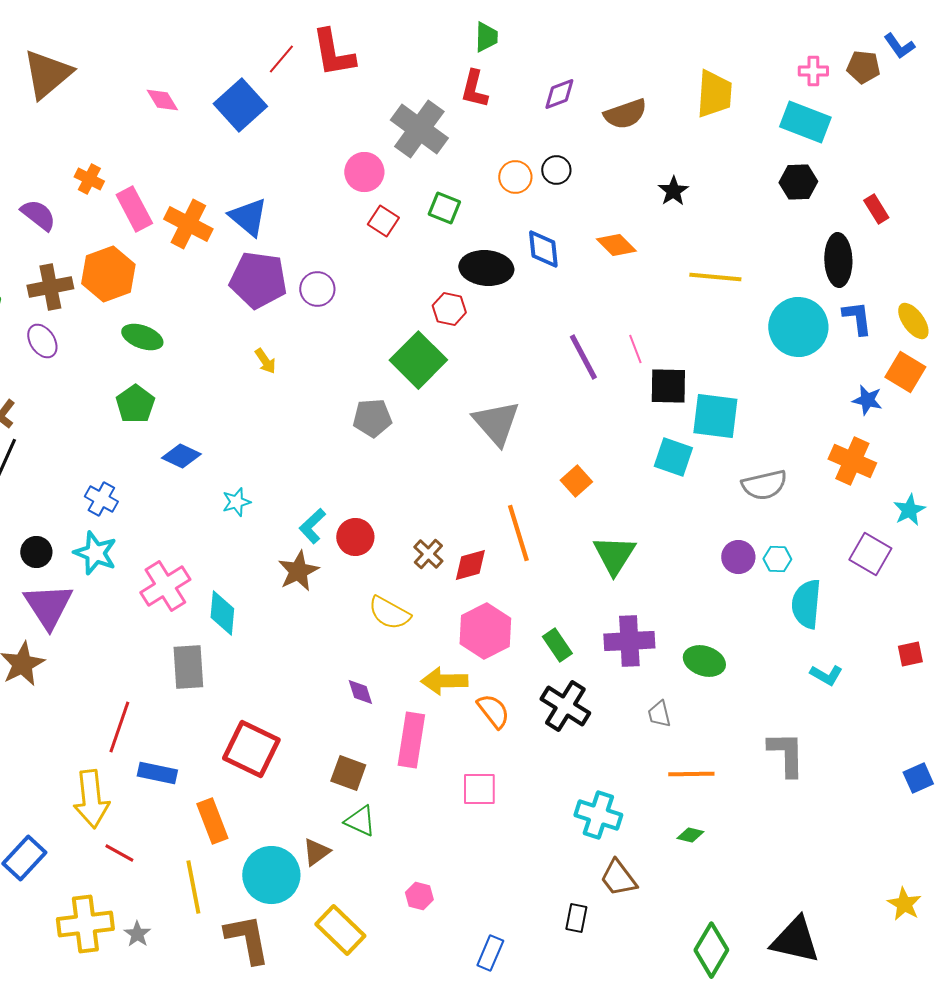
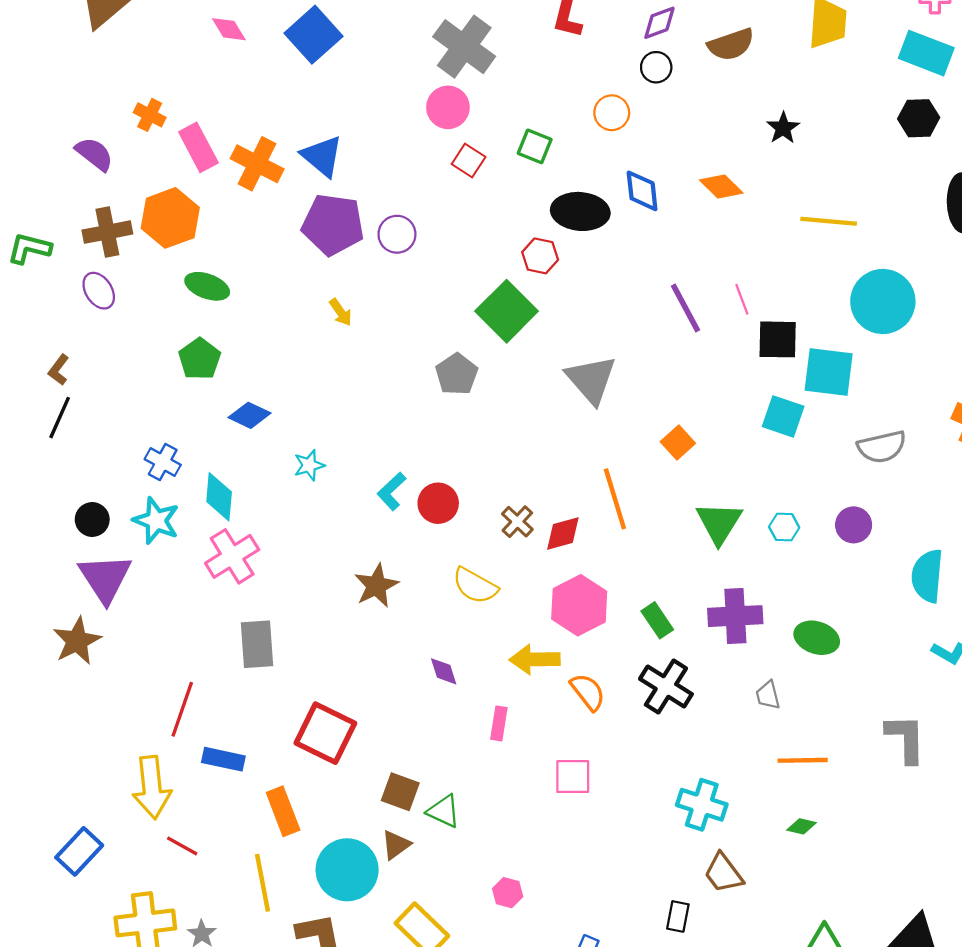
gray cross: (419, 129) -> (464, 47), moved
black circle: (556, 170) -> (656, 67), moved
cyan circle: (798, 327) -> (883, 301), moved
gray pentagon: (372, 418) -> (457, 374), turned -30
cyan hexagon: (777, 559) -> (784, 527), moved
brown star: (298, 571) -> (376, 586), moved
cyan diamond: (222, 613) -> (219, 497), moved
pink rectangle: (411, 740) -> (499, 723), size x0.6
brown square: (348, 773) -> (400, 792), moved

